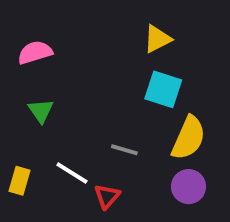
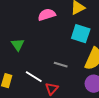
pink semicircle: (35, 52) -> (47, 15), moved

